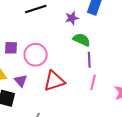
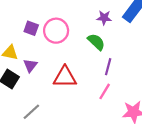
green semicircle: (82, 40) -> (96, 42), moved
pink circle: (36, 55) -> (56, 31), moved

